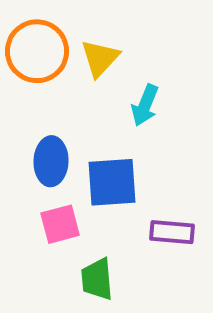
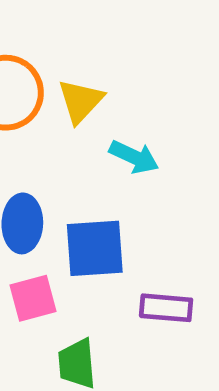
cyan arrow: (145, 105) -> (134, 157), turned -87

